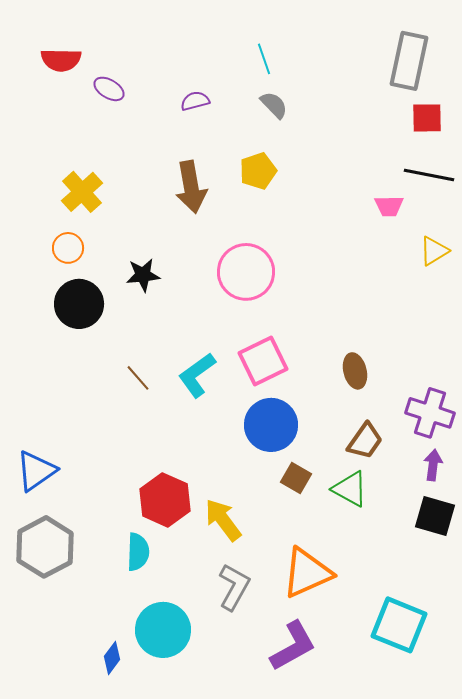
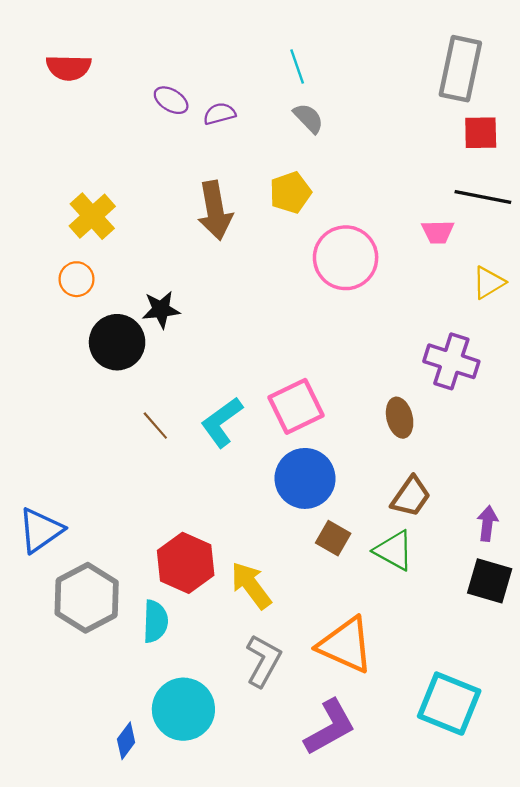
purple ellipse: (109, 89) -> (171, 100), moved
pink circle: (246, 272) -> (346, 258), moved
black circle: (79, 304) -> (117, 342), moved
purple cross: (430, 413) -> (451, 361), moved
gray hexagon: (45, 547) -> (87, 598), moved
orange triangle: (307, 573) -> (346, 645), turned 48

